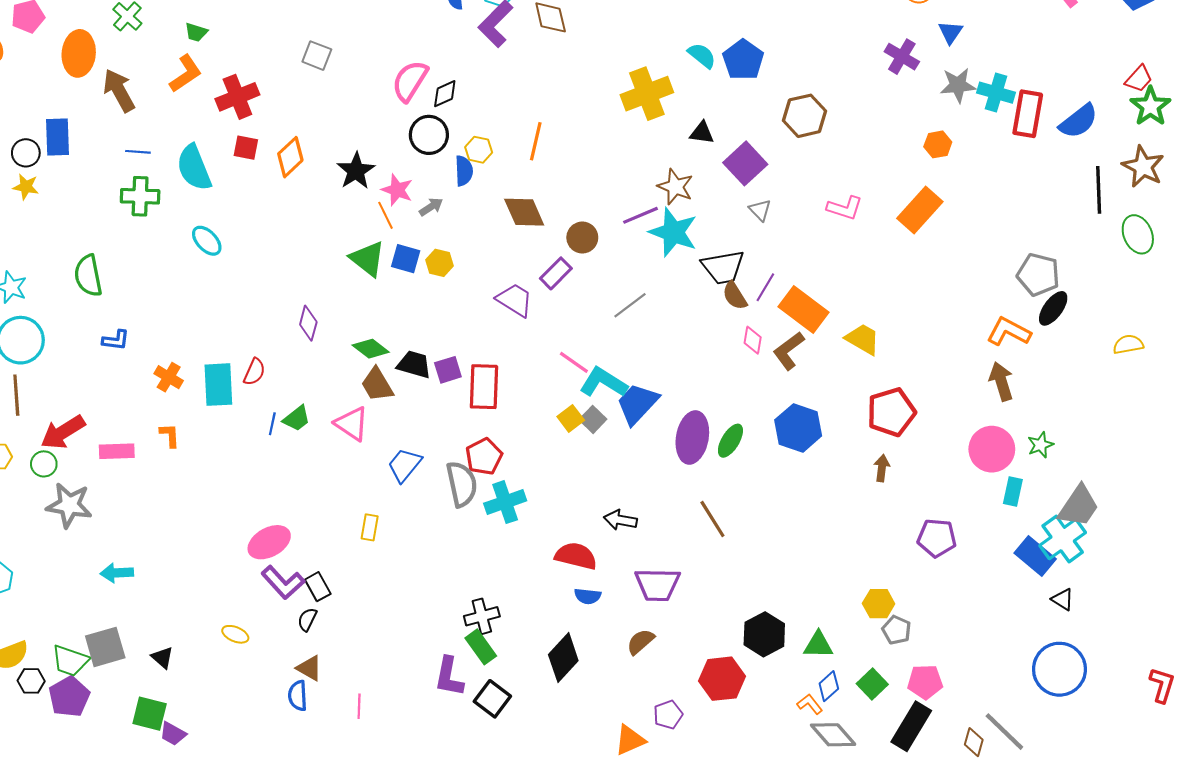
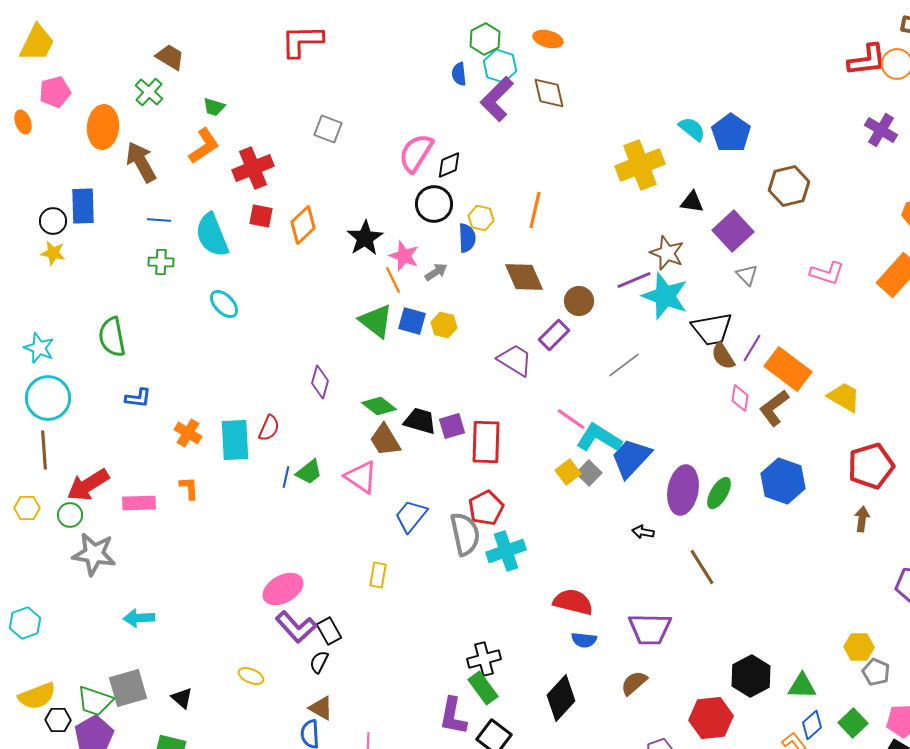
green cross: (140, 196) -> (161, 262), size x0.7
black arrow: (620, 520) -> (643, 532), moved, size x0.7

